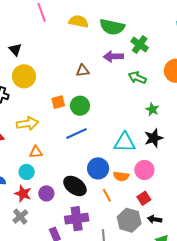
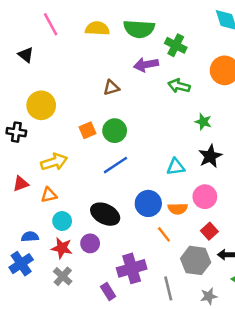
black triangle: (15, 50) -> (26, 55), moved
cyan triangle: (125, 142) -> (176, 167), size x0.7
orange triangle: (36, 152) -> (49, 195), moved
black ellipse: (75, 186) -> (105, 214), moved

